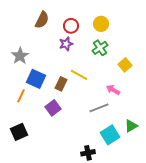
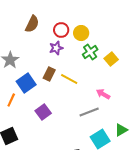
yellow circle: (101, 24) -> (81, 33), moved
yellow square: (125, 65) -> (111, 59), moved
blue square: (36, 79) -> (26, 83), turned 30
brown rectangle: (61, 84) -> (49, 74), moved

